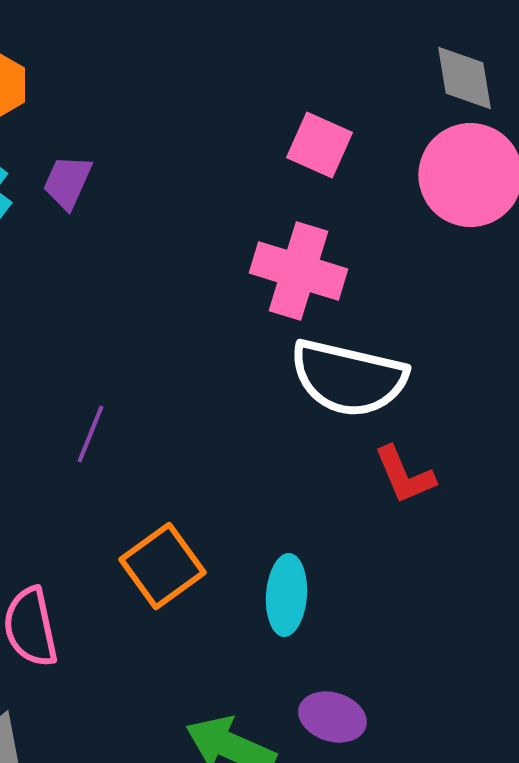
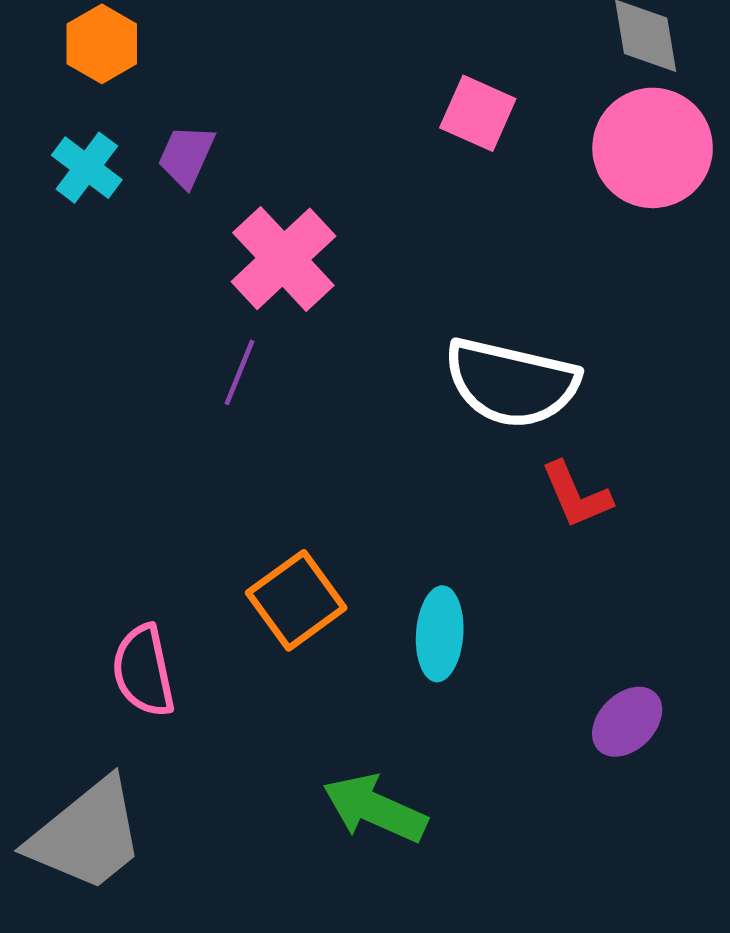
pink cross: (298, 271) -> (283, 259), moved, turned 30
purple line: (90, 434) -> (240, 372), moved
purple ellipse: (332, 717) -> (627, 722), moved, turned -62

